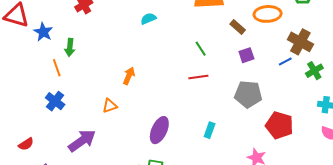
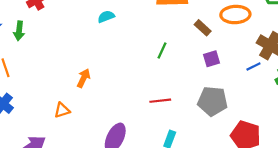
green arrow: (70, 47) -> (19, 31), moved
green line: (201, 49) -> (162, 50), turned 56
red line: (198, 77) -> (160, 101), moved

